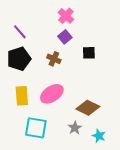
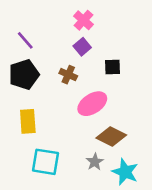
pink ellipse: (52, 94) -> (92, 104), moved
cyan star: (99, 136) -> (125, 172), size x1.5

